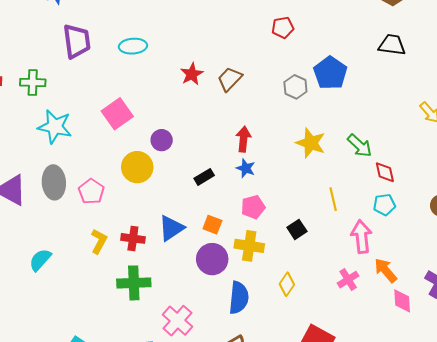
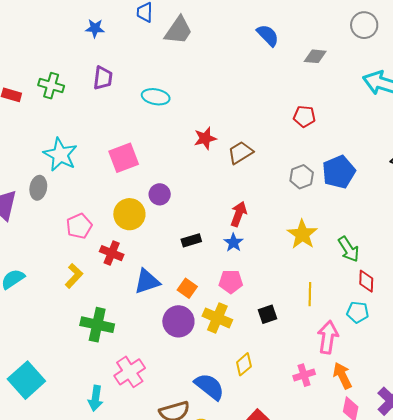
purple trapezoid: (77, 41) -> (103, 78), size x0.7
green cross: (33, 82) -> (51, 86), moved
gray ellipse: (54, 182) -> (38, 188), moved, size x0.7
red cross: (133, 238) -> (112, 253), moved
blue semicircle: (239, 298) -> (209, 387), moved, turned -72

